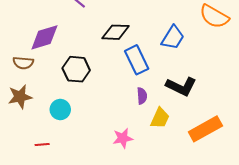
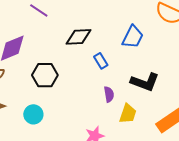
blue rectangle: (137, 60) -> (101, 61), size x0.6

